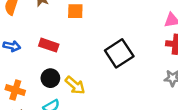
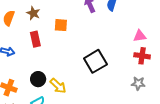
red rectangle: (49, 45) -> (35, 39), moved, turned 56

